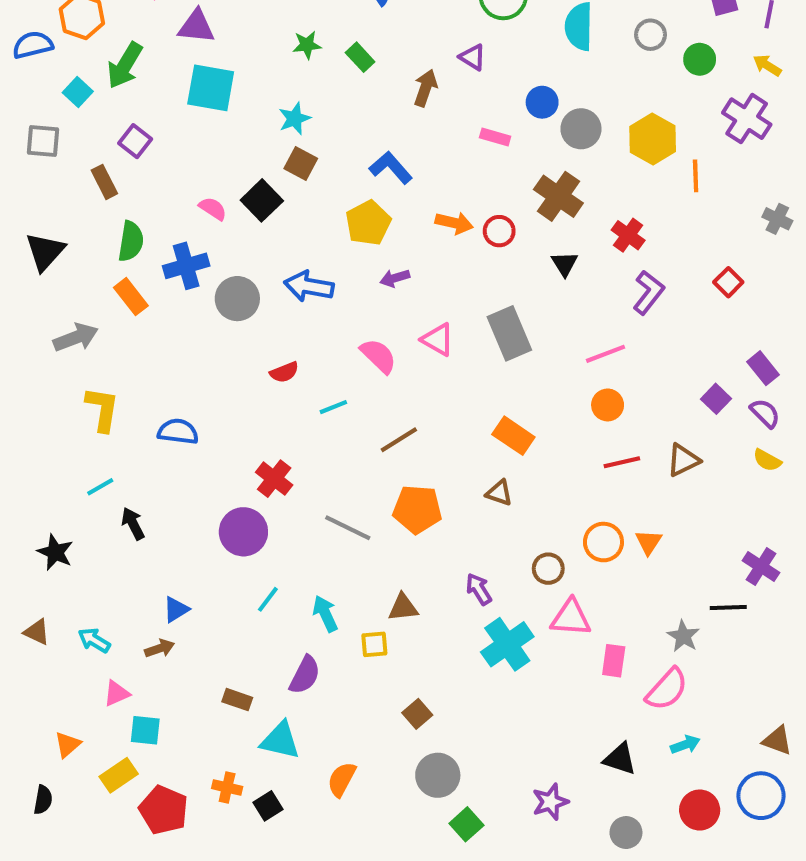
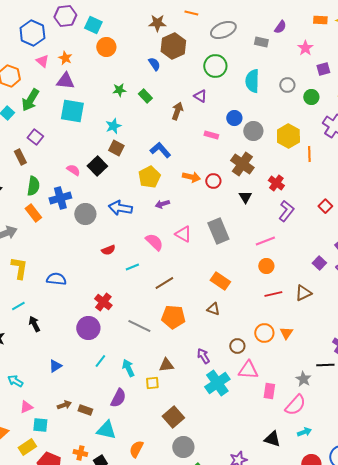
brown arrow: (160, 648) -> (64, 405), moved
brown square: (417, 714) -> (173, 417), size x1.5

